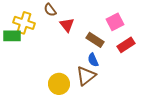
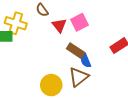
pink square: (115, 22) -> (80, 22), moved
brown rectangle: (95, 40) -> (76, 51), moved

